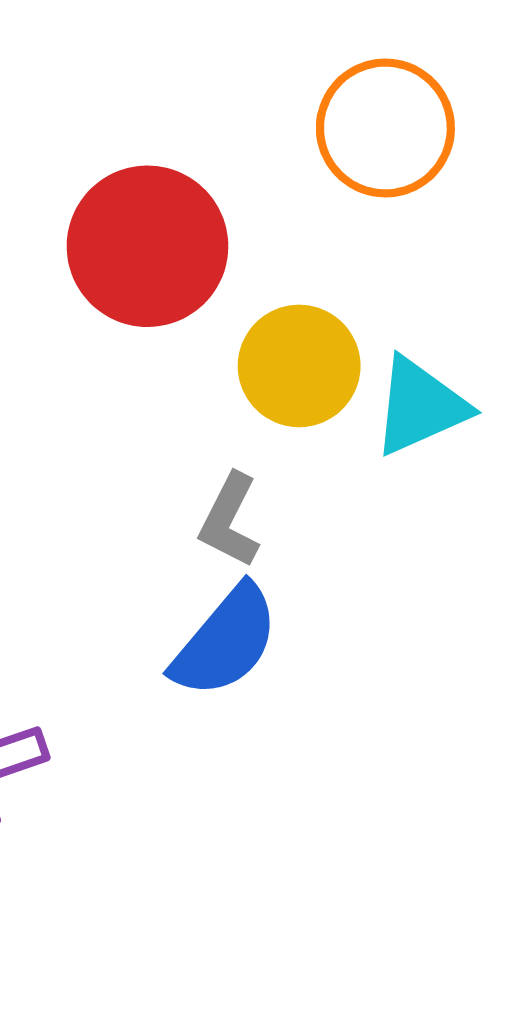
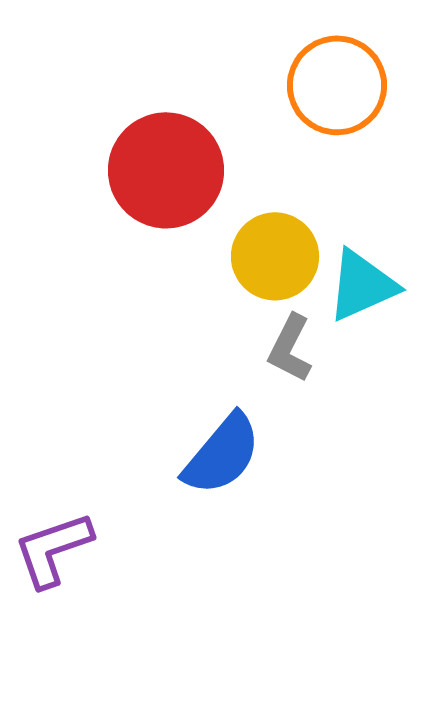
gray L-shape: (230, 520) -> (290, 348), moved

